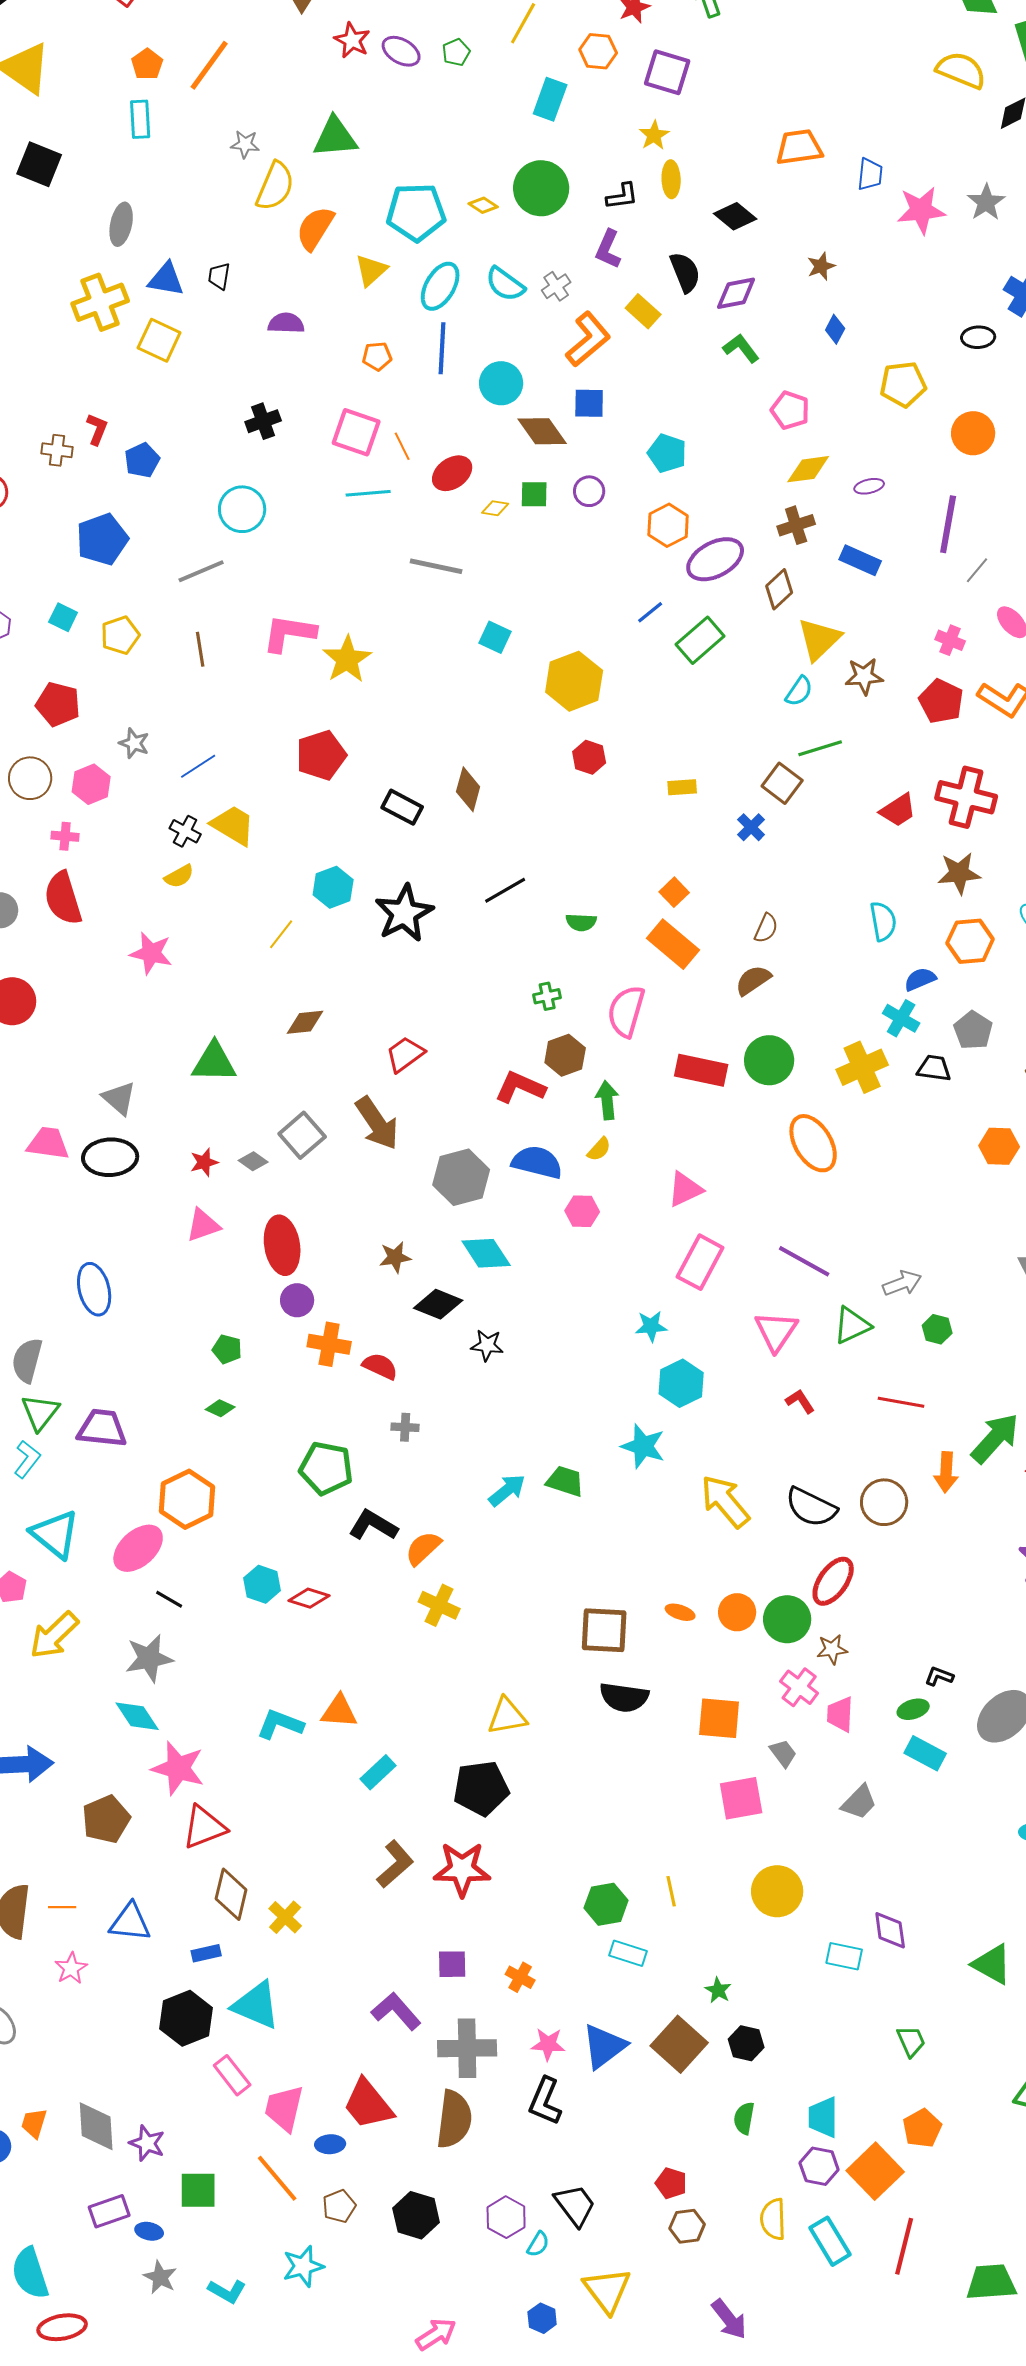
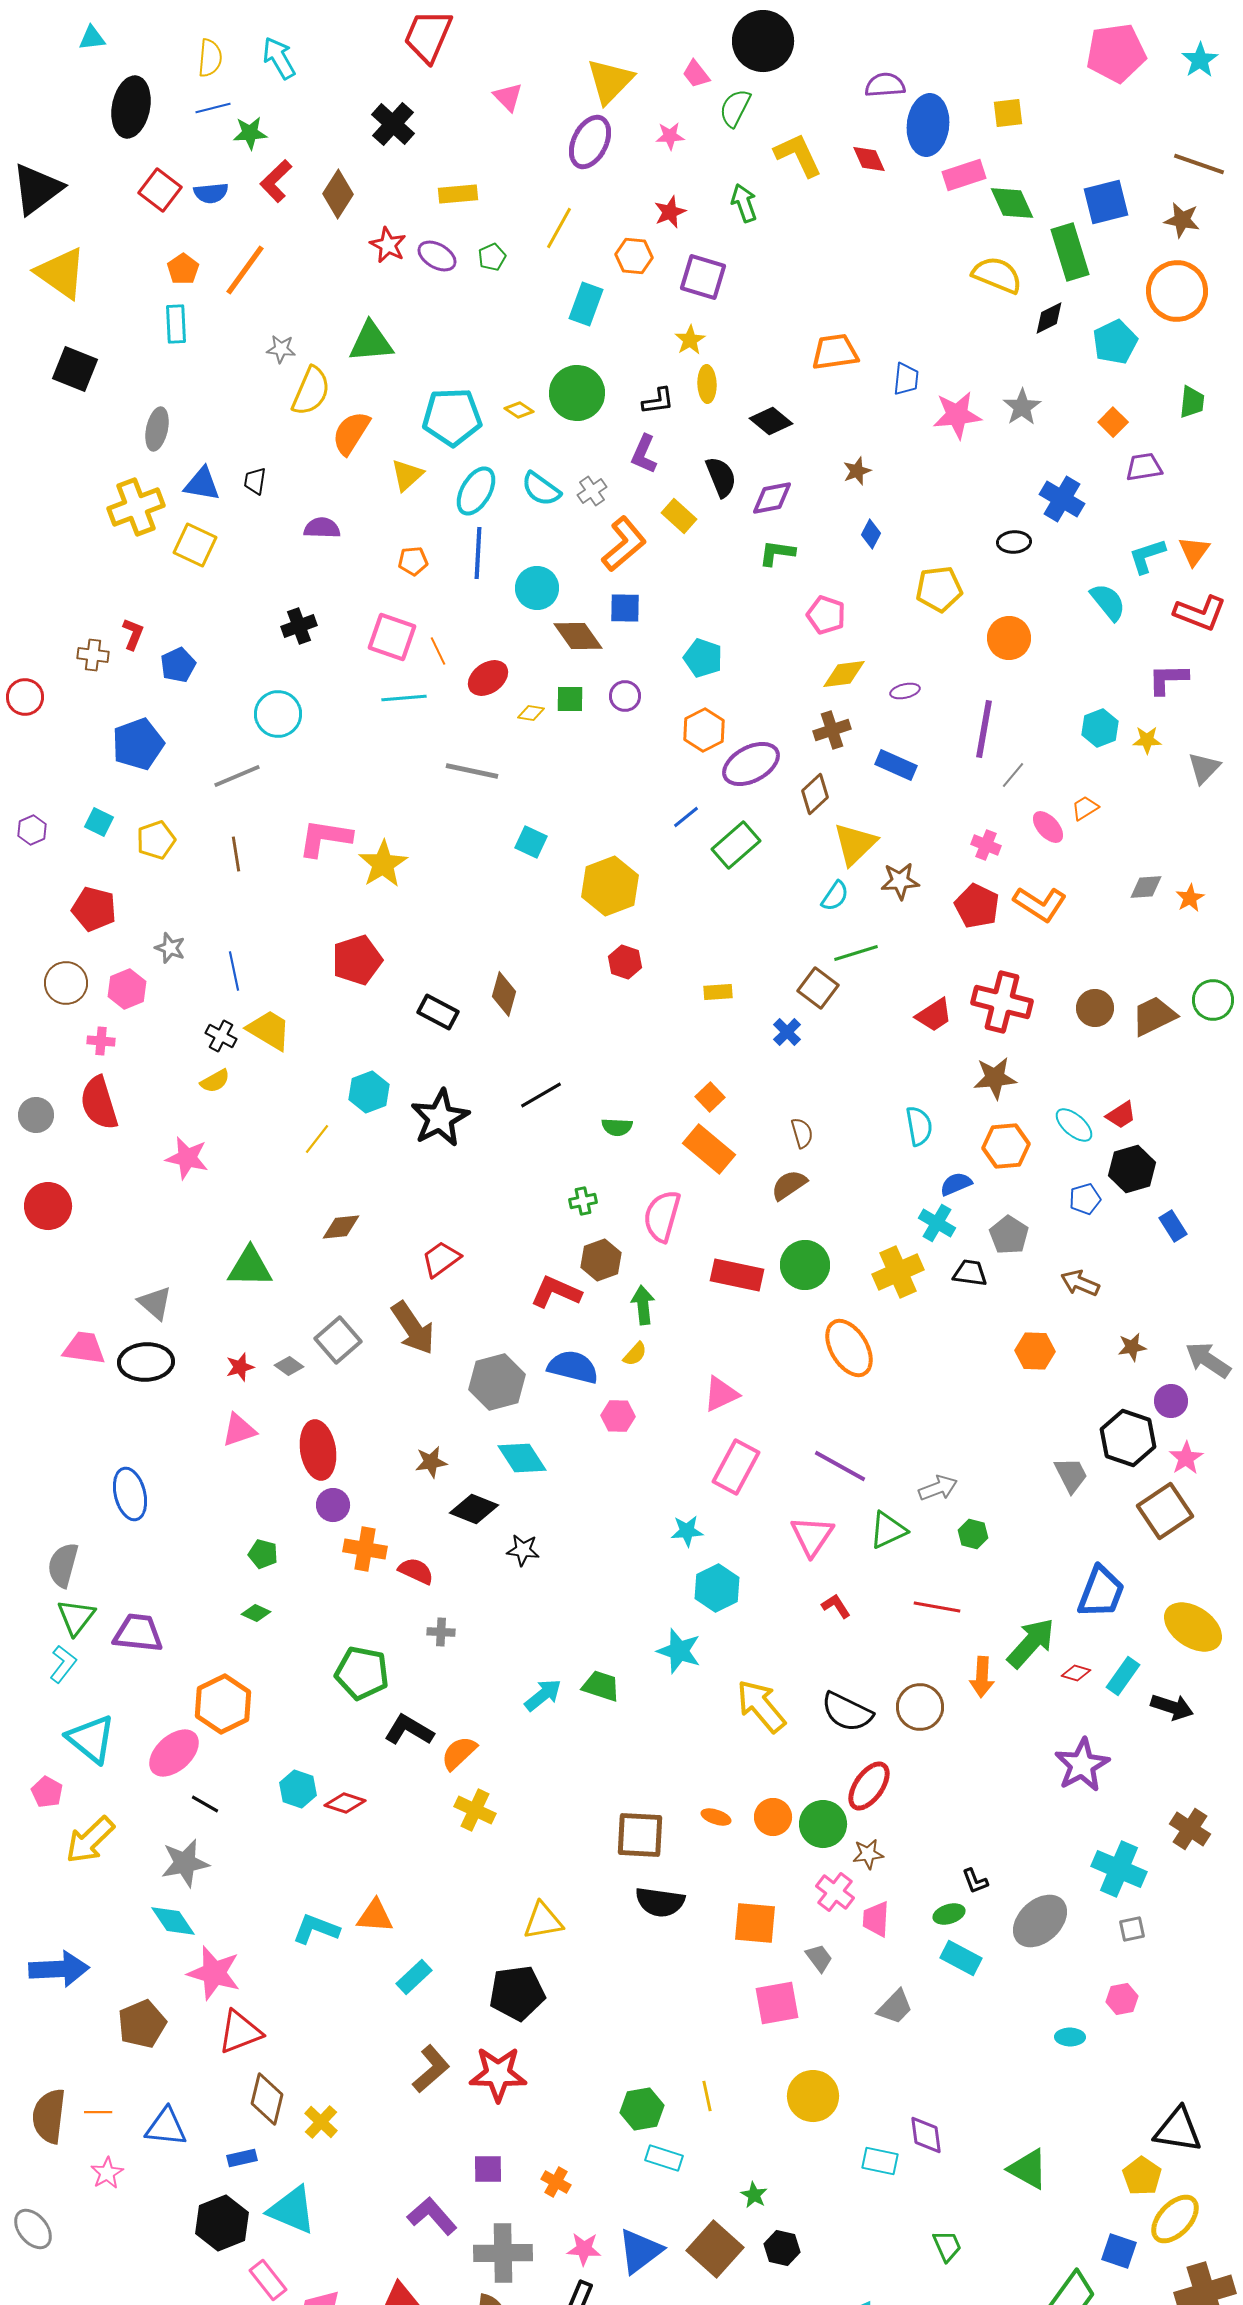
green L-shape: (741, 348) -> (777, 553), turned -45
blue line: (198, 766) -> (234, 971), turned -69
brown semicircle: (766, 928) -> (802, 1133), turned -40
black L-shape: (939, 1676) -> (975, 1881), turned -132

